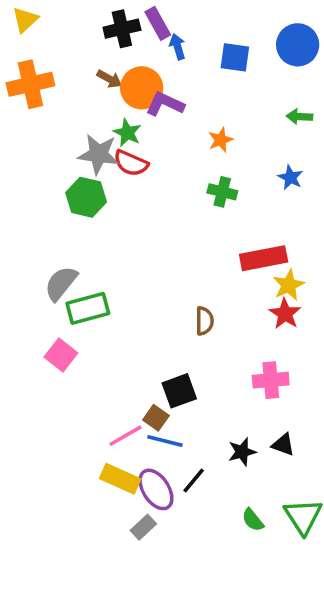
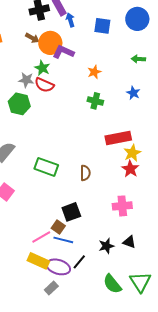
gray star: (99, 154) -> (26, 80), size x0.7
green rectangle: (88, 308) -> (46, 167), moved, turned 35
purple ellipse: (156, 489) -> (58, 267), turned -40
green semicircle: (253, 520) -> (112, 284), size x1.5

